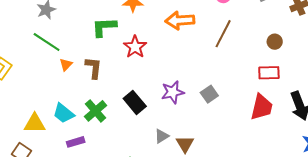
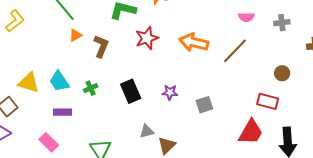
orange arrow: (180, 20) -> (194, 42), moved
purple star: (173, 92) -> (170, 92), size x0.7
green cross: (96, 111) -> (91, 88), size x0.6

